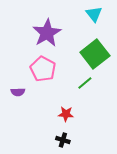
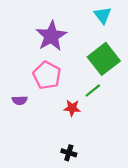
red star: (66, 114) -> (72, 108), moved

